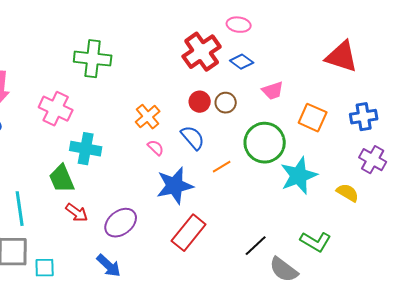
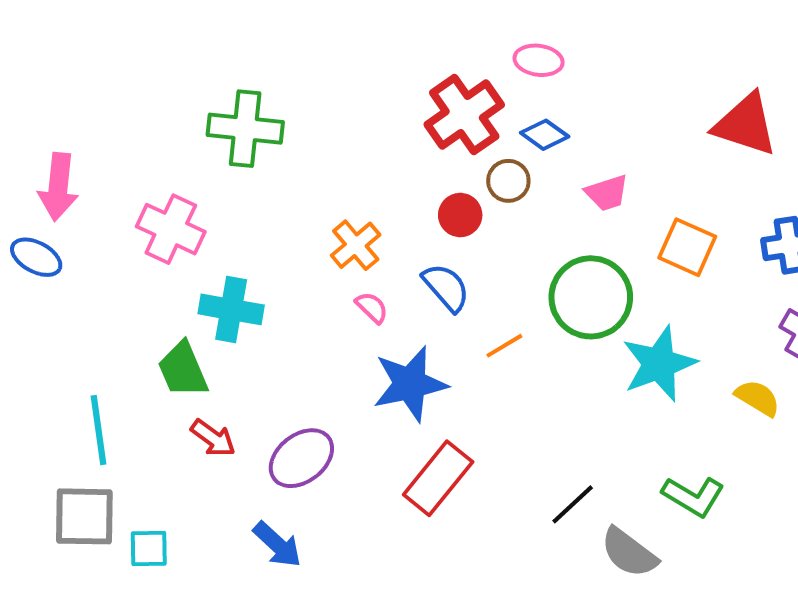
brown circle: (226, 103) -> (508, 181), moved

